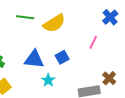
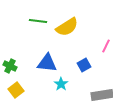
blue square: (62, 57) -> (84, 65), moved

